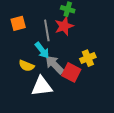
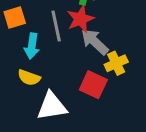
cyan arrow: (42, 50) -> (32, 46), moved, turned 48
gray arrow: (55, 65) -> (95, 42), moved

